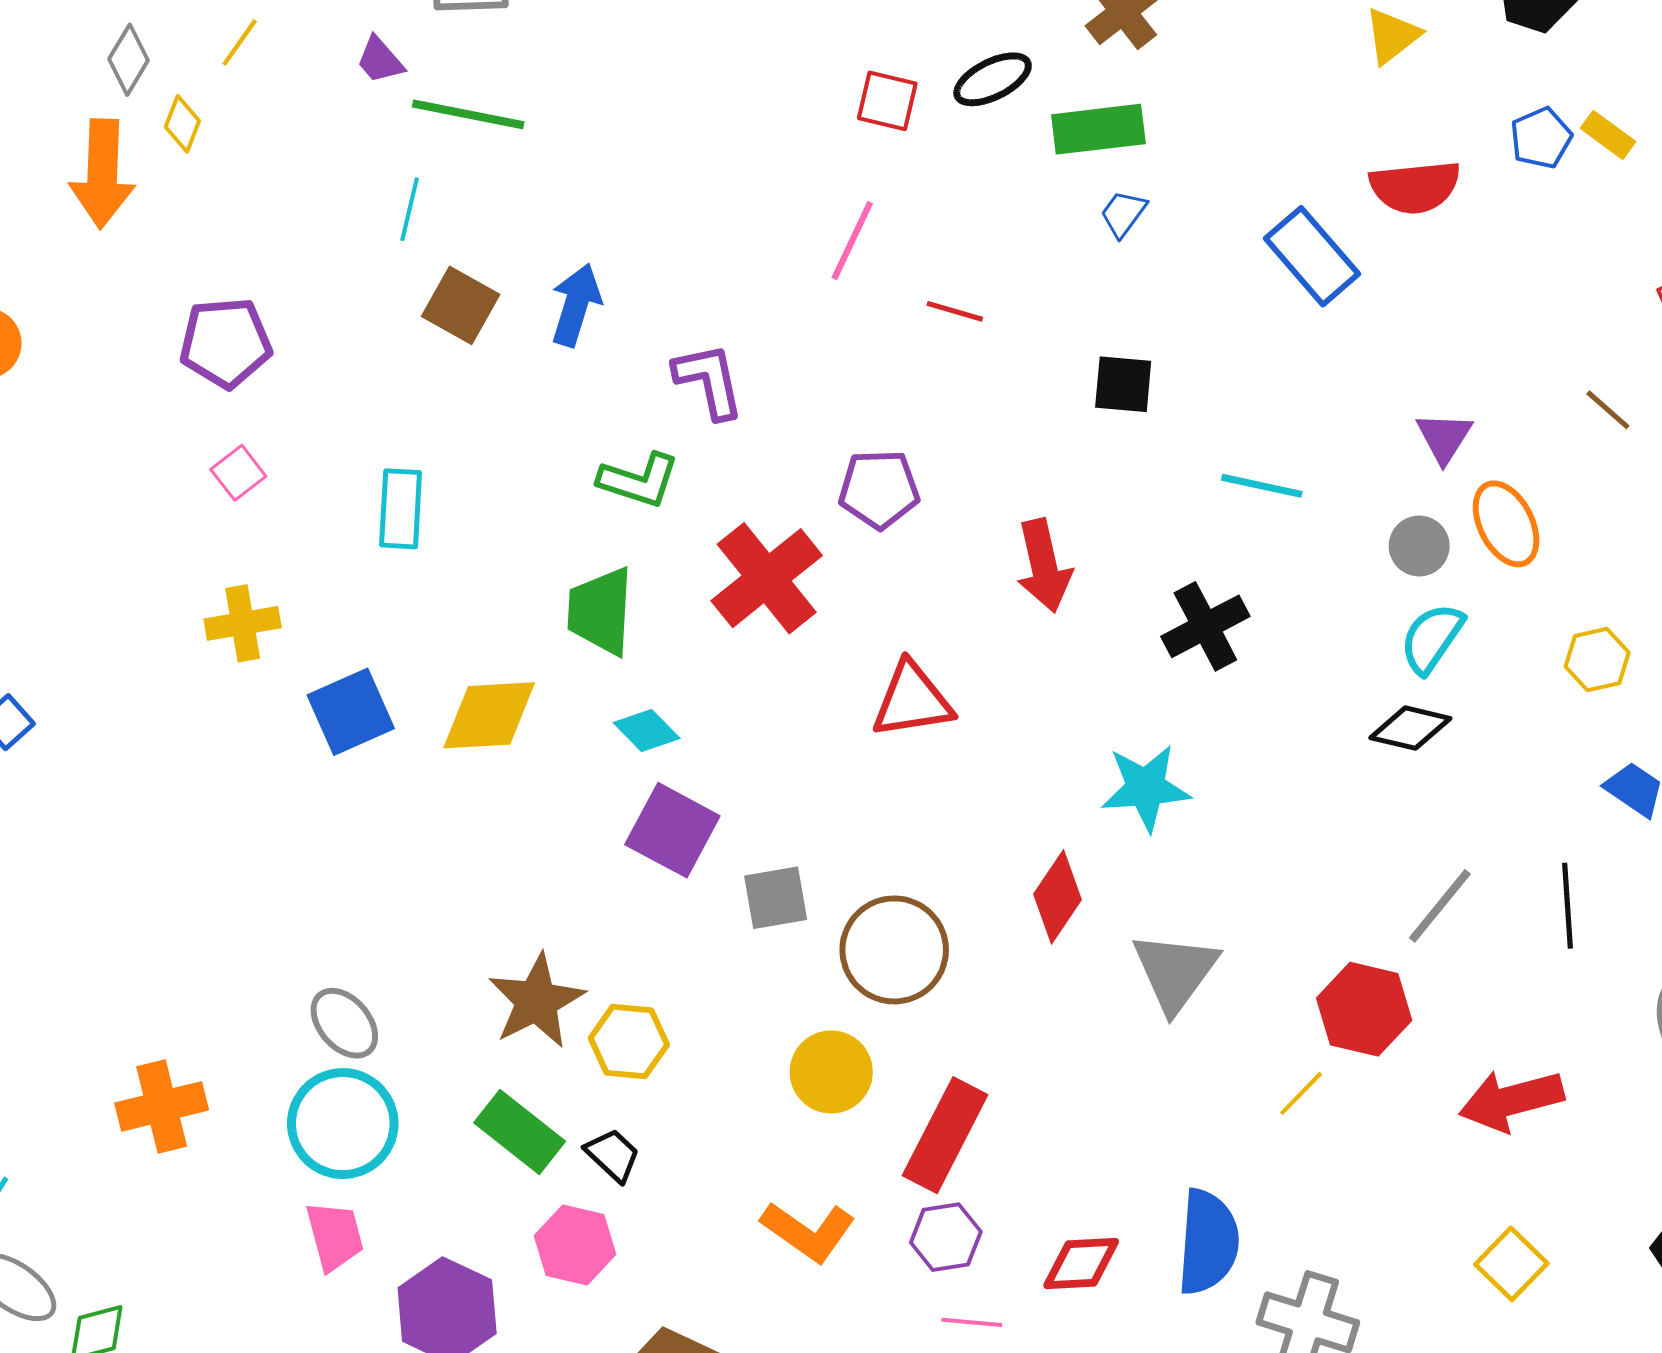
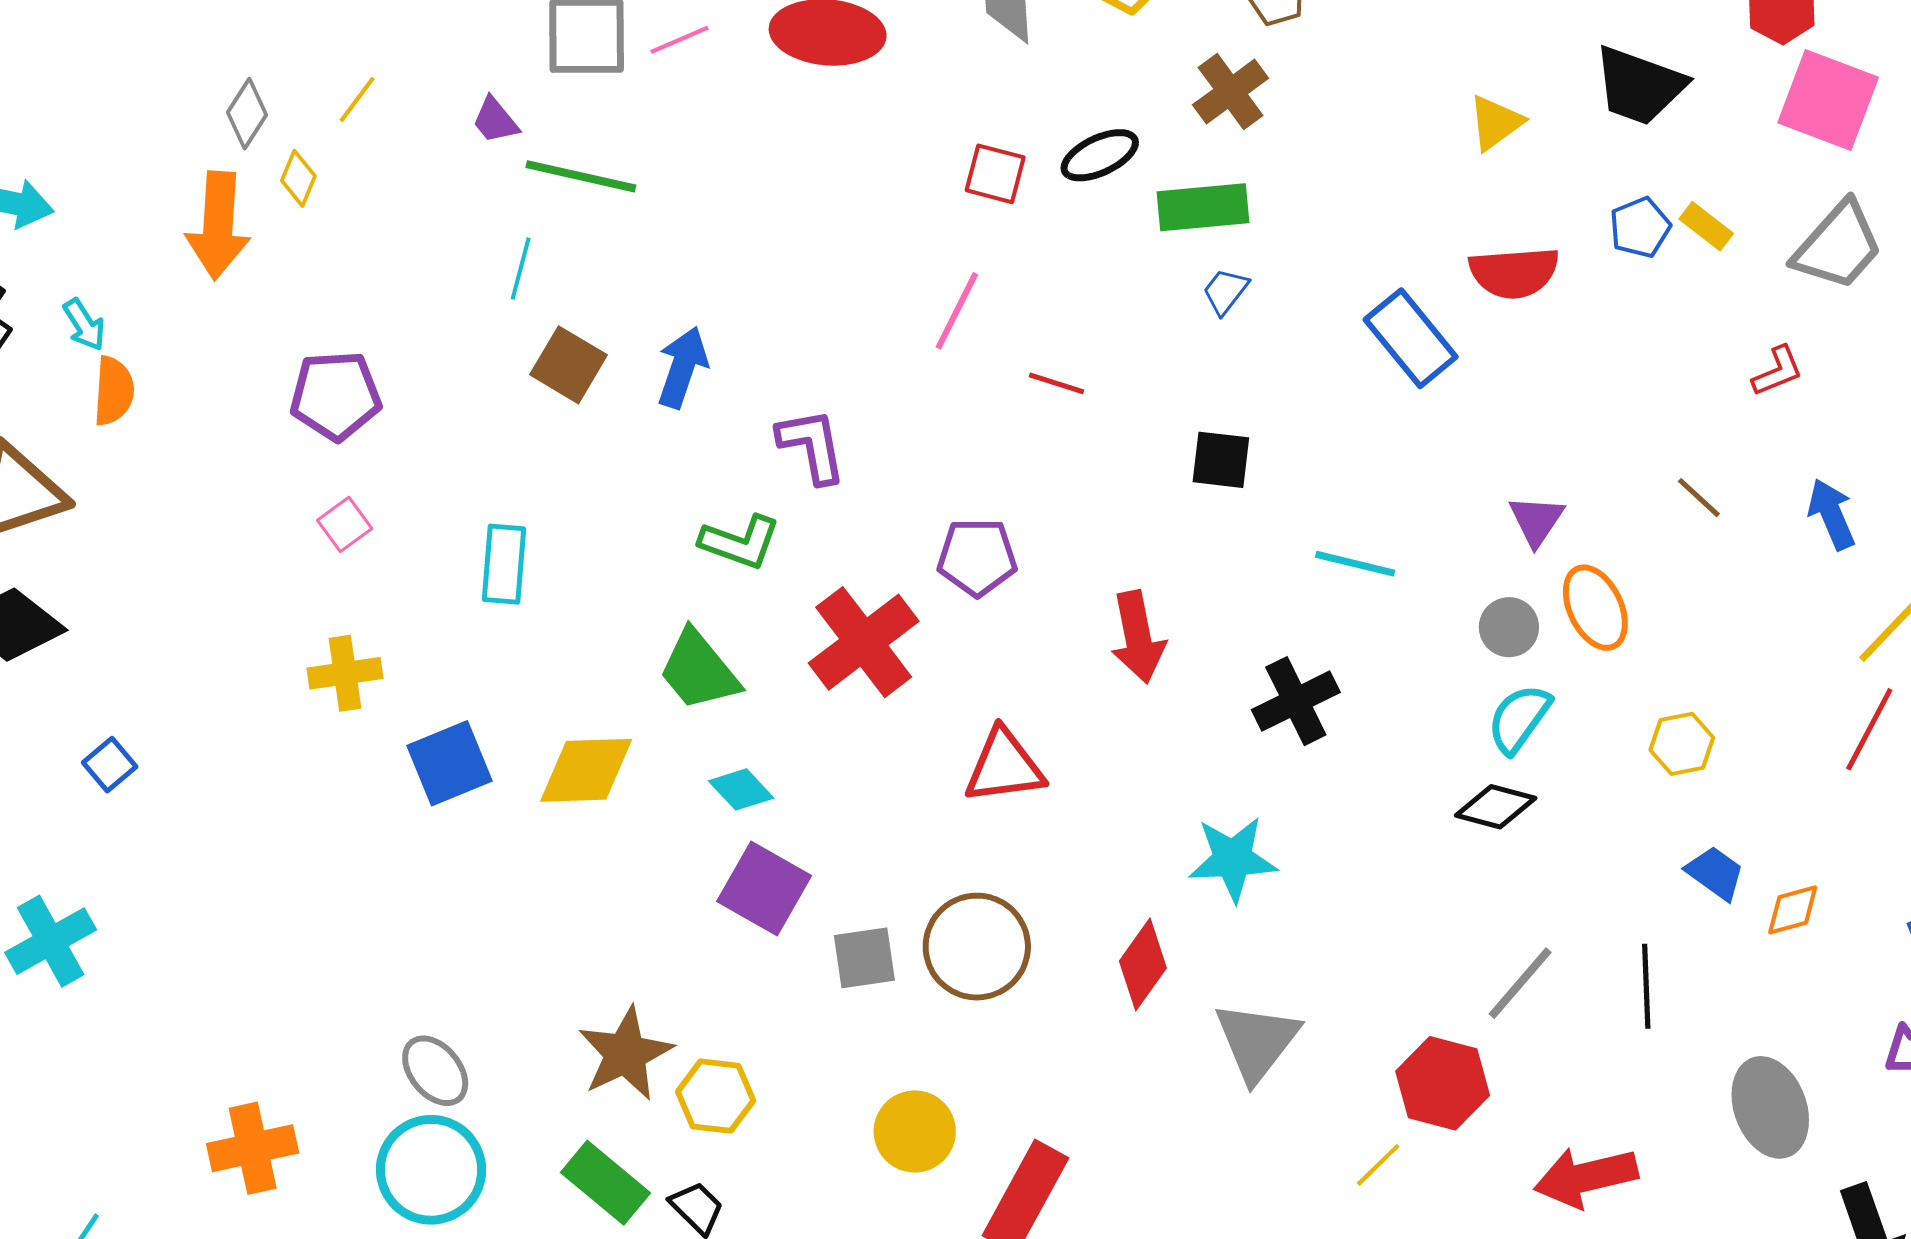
green trapezoid: (601, 611) -> (699, 670), turned -44
brown circle: (894, 950) -> (977, 947), moved

